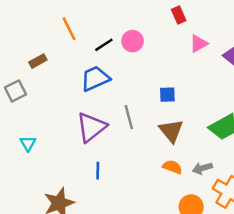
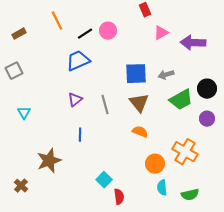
brown rectangle: (38, 61) -> (19, 34), moved
blue square: (167, 95) -> (136, 74), size x1.6
gray line: (129, 117) -> (105, 105), moved
purple triangle: (91, 127) -> (75, 100), size x0.6
gray arrow: (202, 168) -> (166, 75), moved

